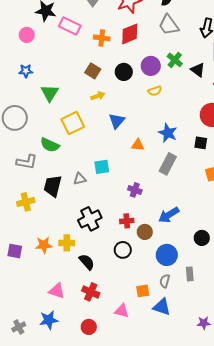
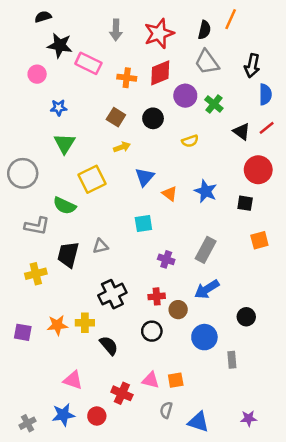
purple circle: (151, 66) -> (185, 96), moved
black triangle: (198, 70) -> (241, 131), moved
blue star: (26, 71) -> (59, 108), moved
orange triangle: (138, 145) -> (170, 194), moved, turned 32
gray rectangle: (168, 164) -> (206, 250), moved
cyan square: (102, 167) -> (143, 224), moved
gray semicircle: (165, 281) -> (166, 410), moved
red cross: (91, 292) -> (122, 393), moved
blue triangle: (162, 307) -> (198, 422), moved
pink triangle: (122, 311) -> (151, 380), moved
red circle: (89, 327) -> (97, 416), moved

